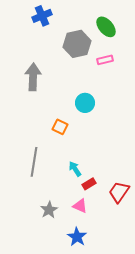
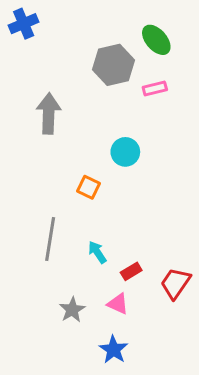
blue cross: (42, 16) -> (24, 24), moved
cyan arrow: (75, 169) -> (97, 252), moved

